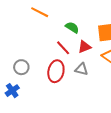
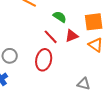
gray triangle: (81, 69) -> (84, 84), moved

